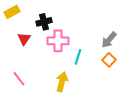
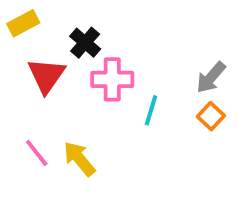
black cross: (44, 22) -> (85, 43), turned -35
red triangle: (24, 39) -> (46, 75), size x1.5
yellow arrow: (62, 82) -> (79, 159), moved, turned -54

